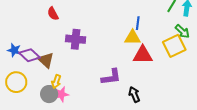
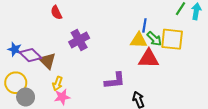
green arrow: (182, 31) -> (154, 39), moved
purple cross: (76, 39) -> (79, 40), turned -36
yellow square: (174, 46) -> (172, 39), moved, turned 30
gray circle: (49, 94) -> (26, 97), moved

